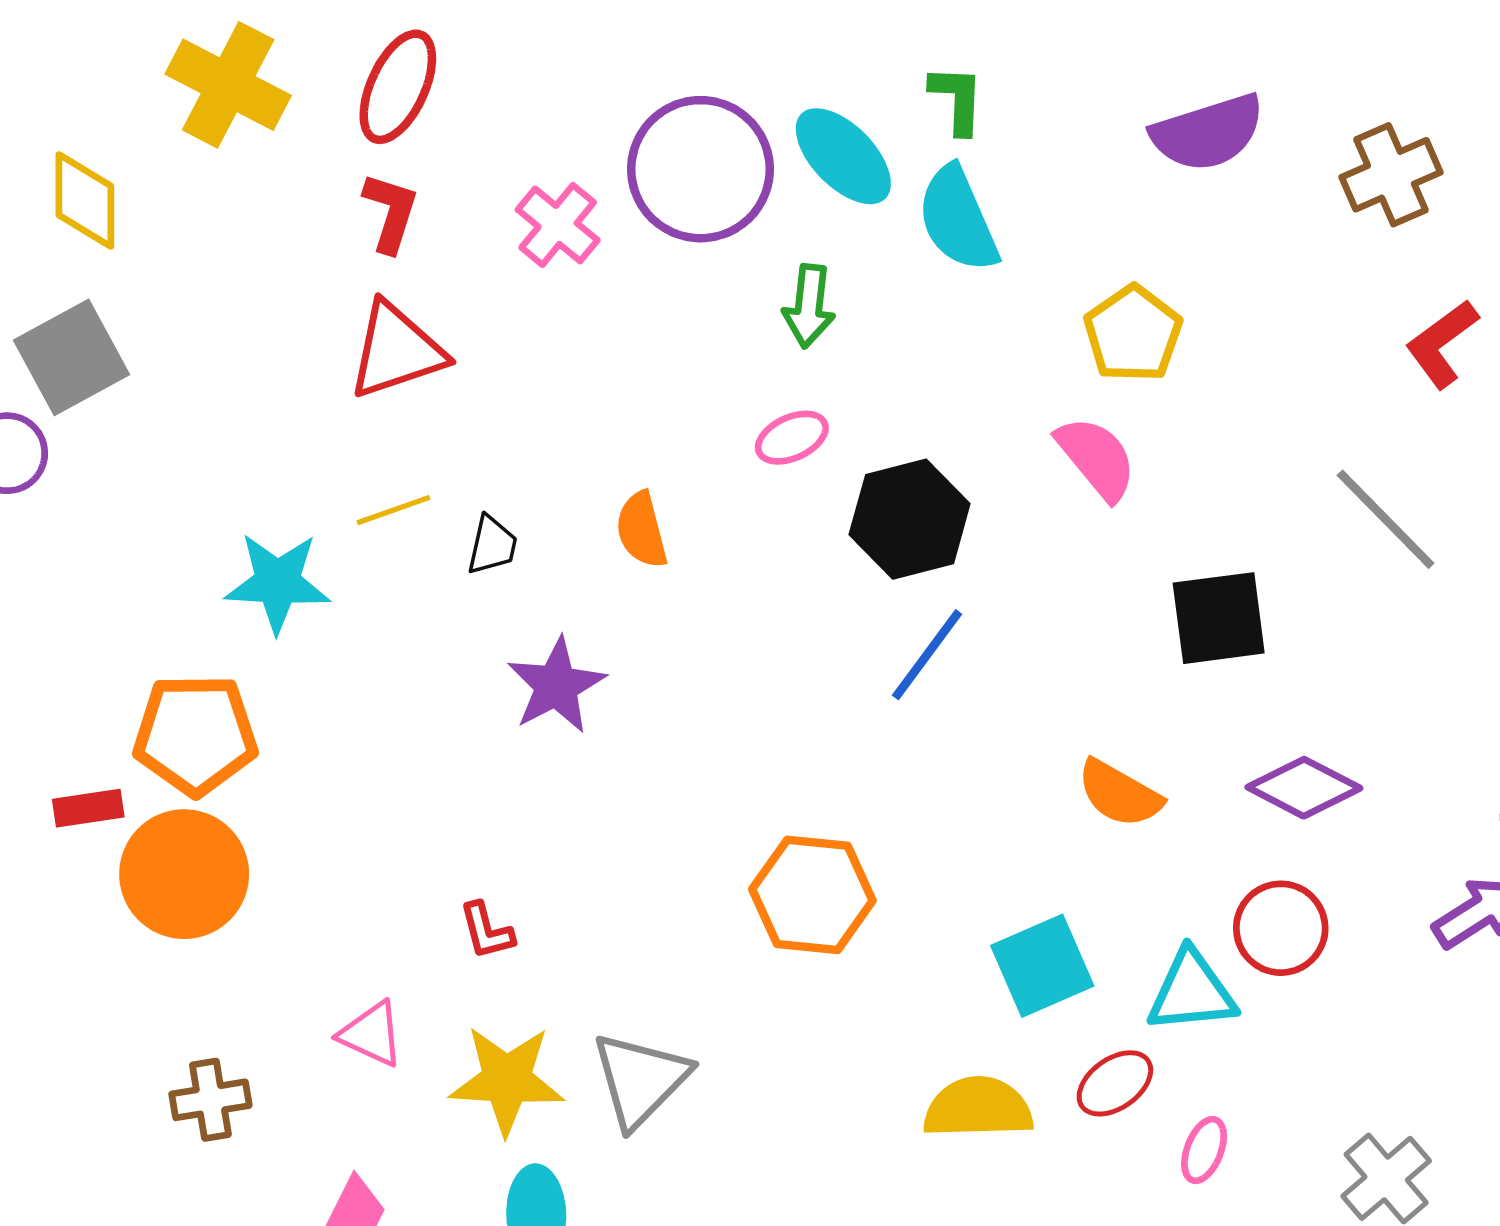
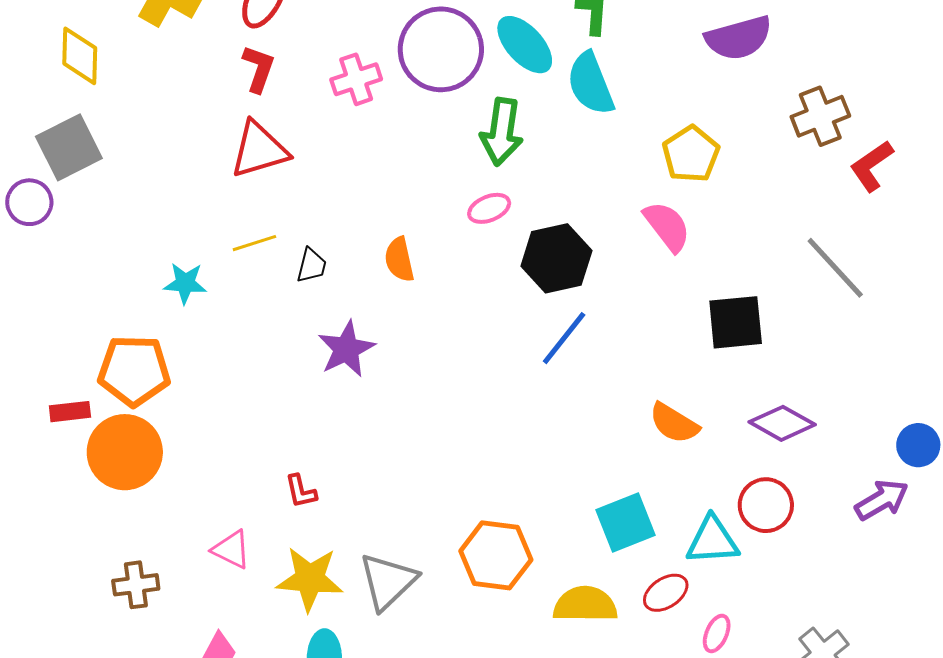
brown cross: (1391, 175) -> (820, 116), moved
pink cross: (558, 225) -> (356, 79), turned 30
green arrow: (809, 306) -> (502, 132), size x1.4
cyan star: (278, 583) -> (185, 283), size x0.7
orange hexagon: (812, 895) -> (496, 555), moved

